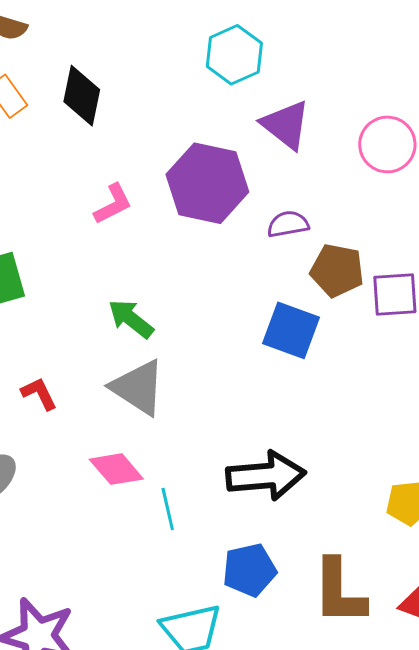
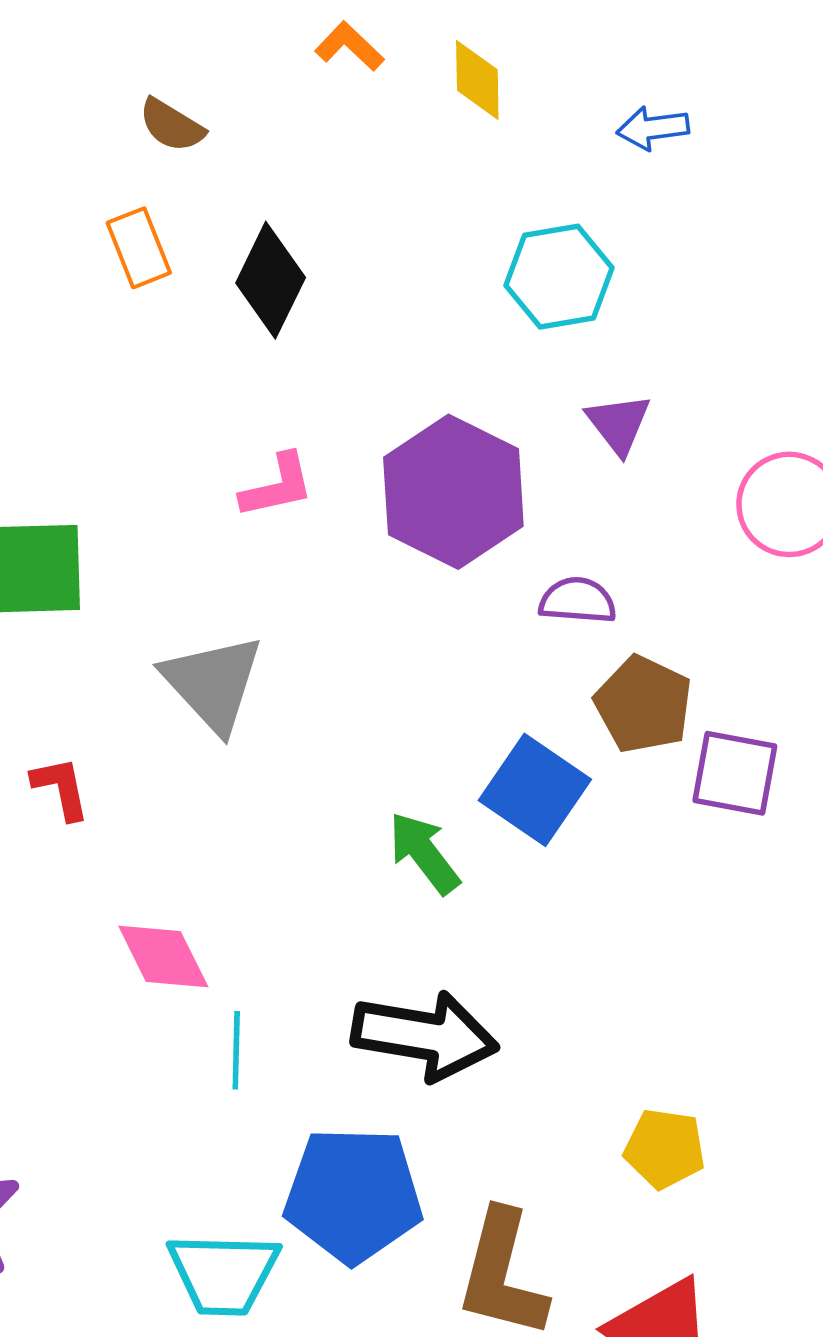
purple triangle: (286, 125) -> (618, 424), size x0.7
green arrow: (131, 319) -> (424, 853), moved
gray triangle: (138, 387) -> (213, 683), moved
blue pentagon: (249, 570) -> (353, 1195), size x1.4

